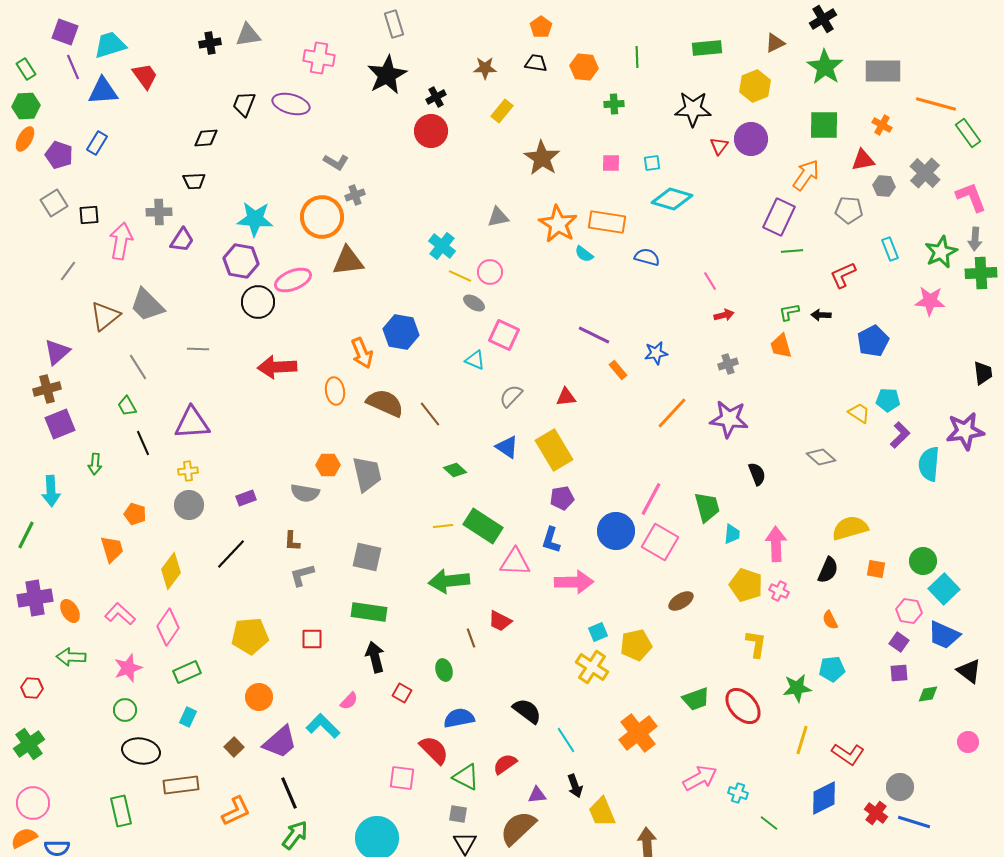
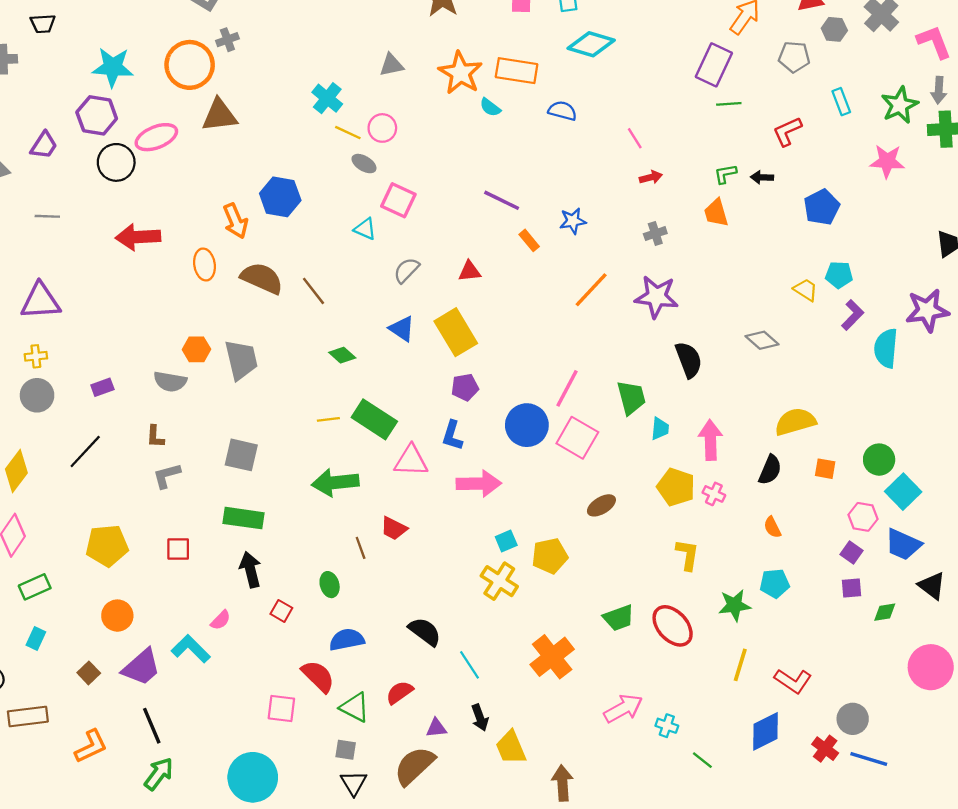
purple trapezoid: (182, 240) -> (44, 145), moved
black semicircle: (757, 474) -> (689, 360), size x1.4
pink circle: (968, 742) -> (931, 667), size x1.8

